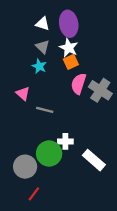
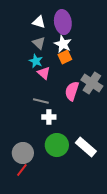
pink semicircle: (79, 84) -> (72, 91), moved
pink triangle: (23, 94) -> (44, 73), moved
white cross: (65, 141) -> (49, 117), moved
green circle: (49, 153) -> (57, 145), moved
red line: (34, 194) -> (22, 170), moved

